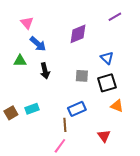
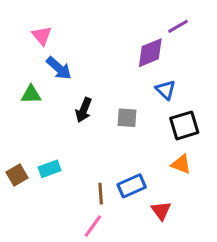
purple diamond: (78, 34) -> (150, 53), moved
black arrow: (45, 71) -> (84, 110), moved, turned 35
black square: (107, 83) -> (184, 125), moved
blue rectangle: (77, 109) -> (132, 186), moved

